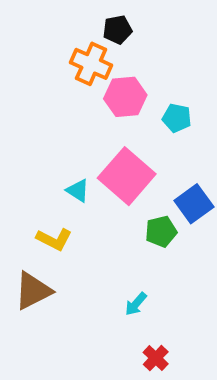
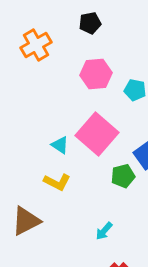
orange cross: (91, 64) -> (36, 45), moved, turned 36
yellow L-shape: (54, 239) -> (57, 182), moved

